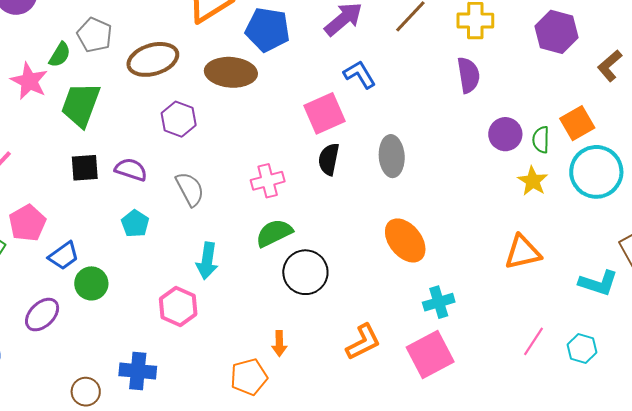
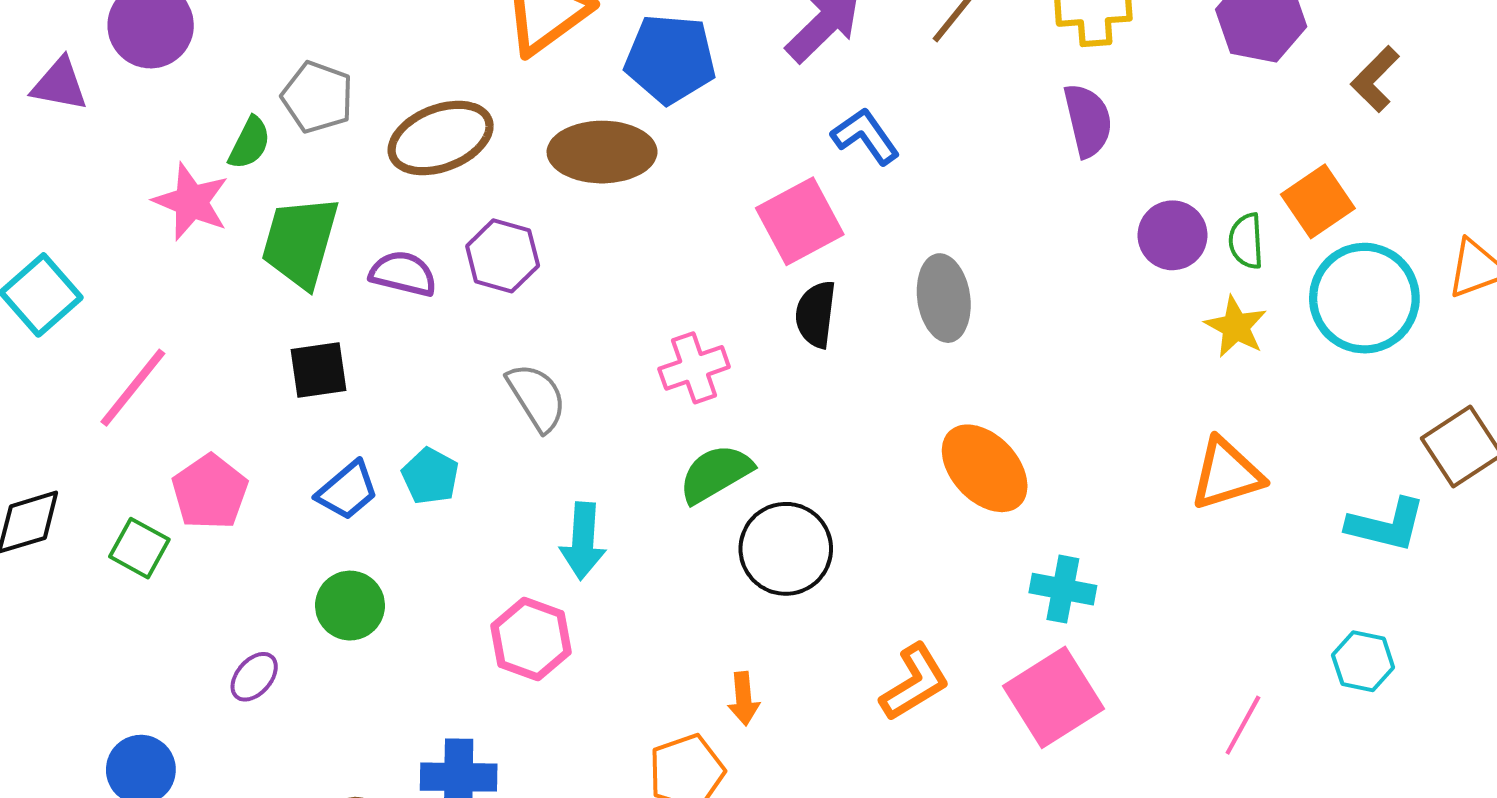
purple semicircle: (131, 170) -> (403, 274), moved
blue trapezoid: (64, 256) -> (347, 490), moved
cyan cross: (439, 302) -> (1063, 589), turned 32
purple ellipse: (42, 315) -> (254, 677), size x0.7
pink line: (534, 341) -> (1243, 725), moved

